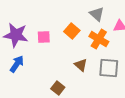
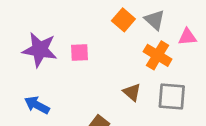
orange square: (72, 31) -> (123, 20), moved
blue arrow: (17, 64) -> (37, 105), moved, turned -96

